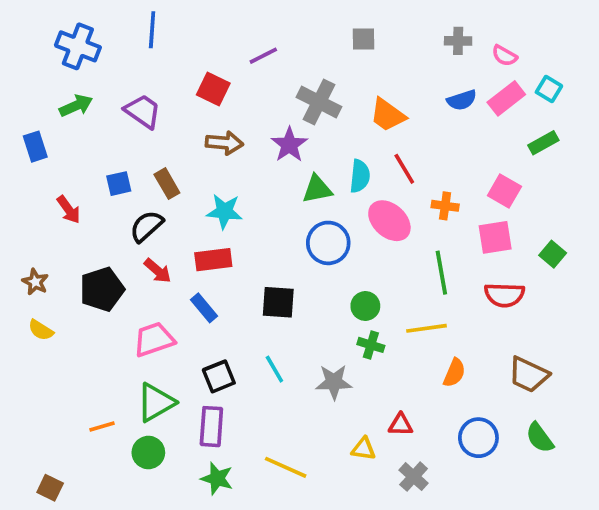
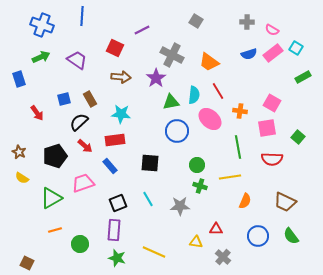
gray square: (363, 39) -> (196, 21), turned 32
green rectangle: (543, 143) -> (303, 77), moved
green triangle: (156, 402) -> (51, 198), moved

